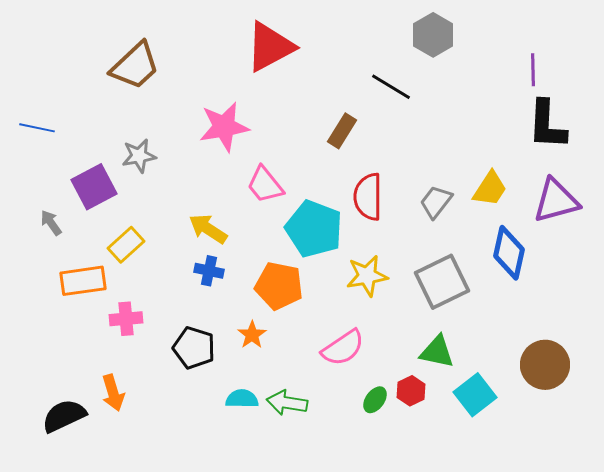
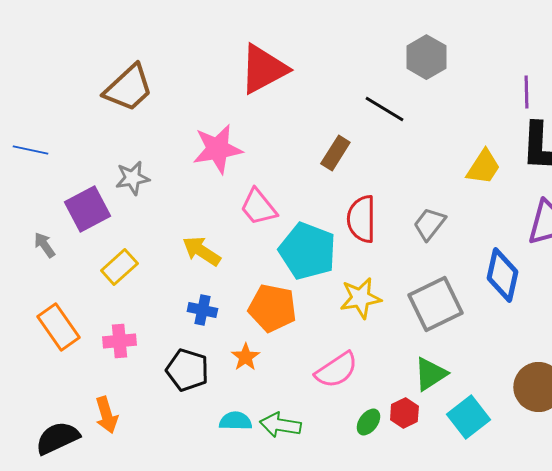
yellow trapezoid: (490, 189) -> (483, 167), moved
blue cross: (209, 271) -> (202, 310), moved
orange rectangle: (83, 281) -> (58, 327), moved, turned 63
green triangle: (437, 352) -> (430, 374), turned -45

